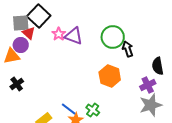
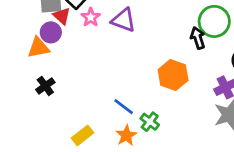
pink star: (59, 34) -> (91, 17), moved
green circle: (113, 37) -> (214, 21), moved
blue line: (69, 109) -> (124, 107), moved

